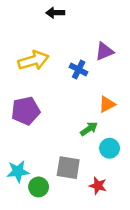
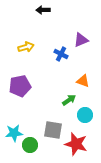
yellow arrow: (33, 60) -> (26, 47), size x0.7
orange triangle: (107, 104) -> (83, 81), turned 48
red star: (98, 186) -> (76, 144), size x1.6

